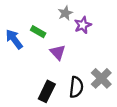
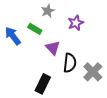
gray star: (65, 13) -> (48, 11), moved
black semicircle: (76, 87) -> (70, 63), moved

